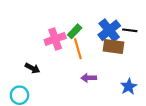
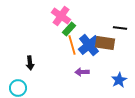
blue cross: (109, 30) -> (89, 45), moved
pink cross: (55, 39) -> (61, 16), moved, turned -36
black arrow: (32, 68) -> (30, 63), turned 56

